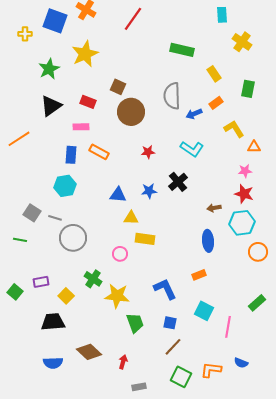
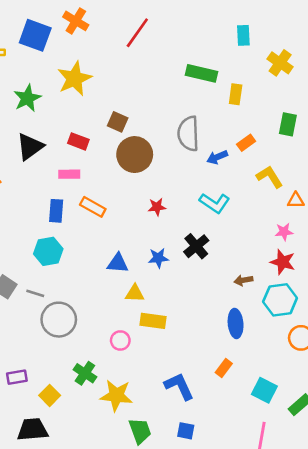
cyan rectangle: (222, 15) -> (243, 35), moved
yellow rectangle: (214, 74) -> (236, 94), moved, turned 42
orange rectangle: (199, 275) -> (224, 368), turned -32
cyan square: (204, 311) -> (264, 390), moved

